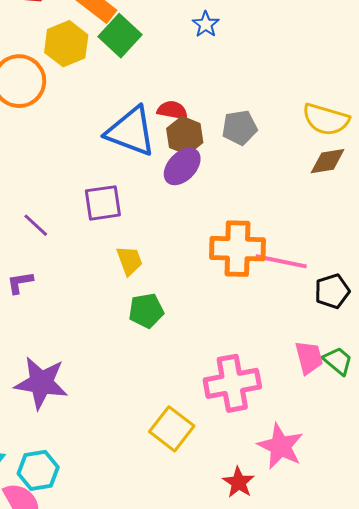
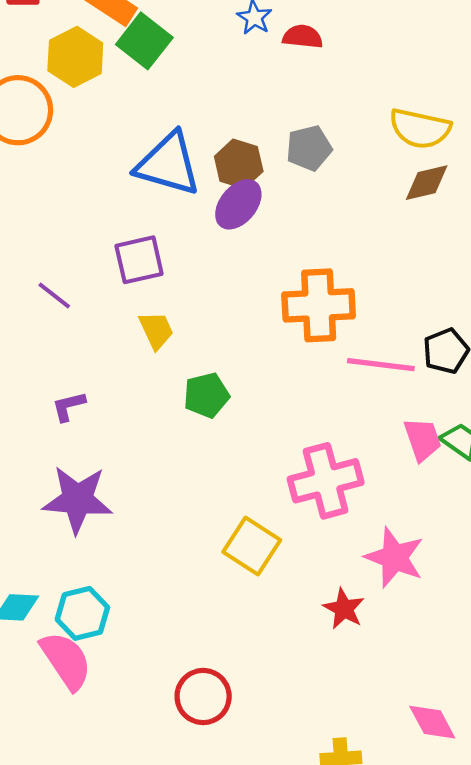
red semicircle: (172, 110) -> (303, 37), moved
yellow trapezoid: (129, 261) -> (156, 330), moved
pink line: (281, 261) -> (381, 365), moved
purple L-shape: (20, 282) -> (69, 406), moved

